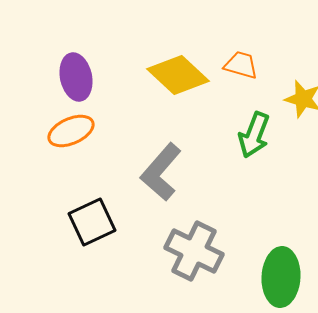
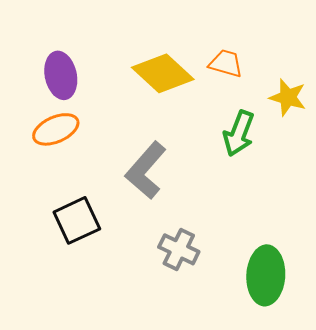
gray cross: (194, 251) -> (179, 249), size x0.7

